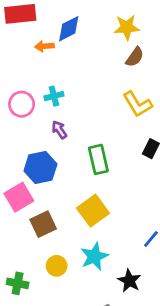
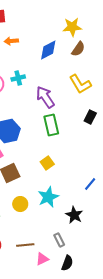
blue diamond: (69, 29) -> (48, 50), moved
purple arrow: (59, 130) -> (45, 97), moved, size x1.6
yellow square: (93, 211) -> (47, 163), size x0.6

